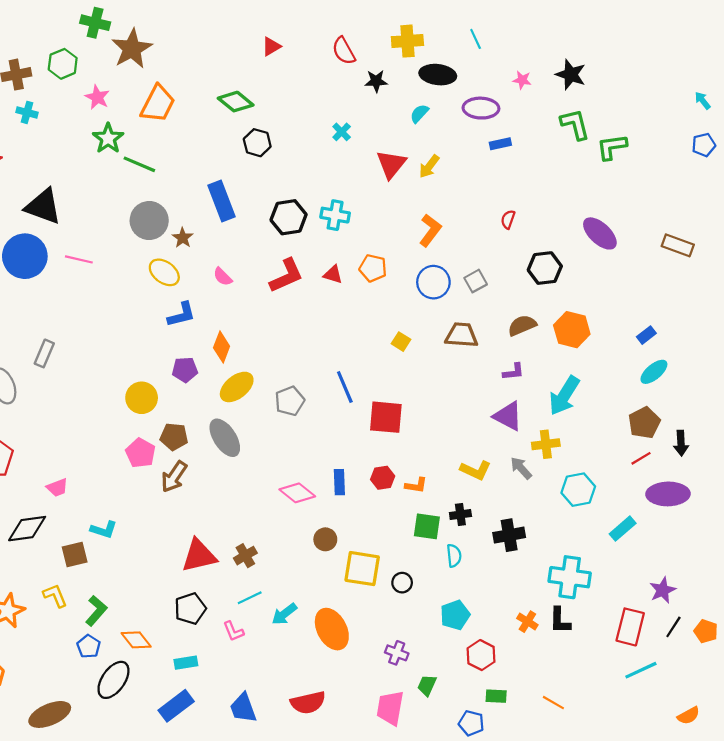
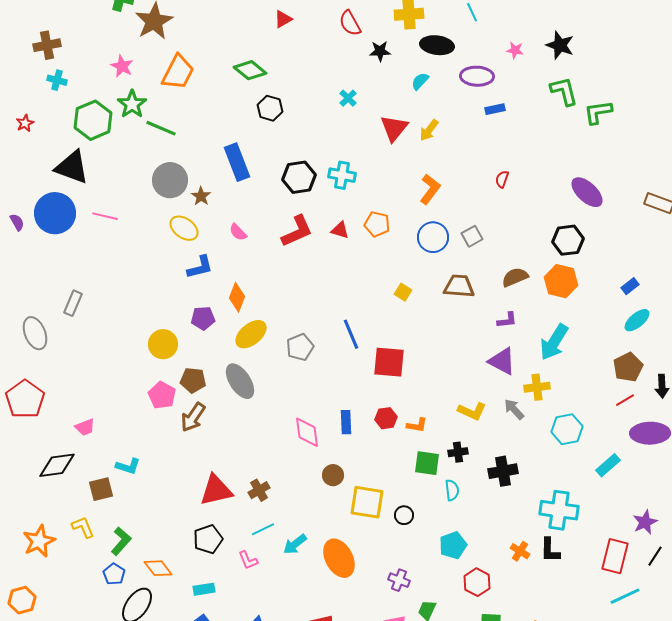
green hexagon: (63, 64) -> (93, 120), moved, size x1.4
black hexagon: (545, 268) -> (568, 240), moved
pink diamond: (297, 493) -> (307, 432), turned 44

